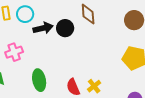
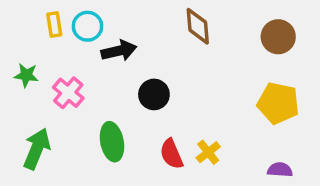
black circle: (65, 28) -> (154, 94), moved
pink cross: (14, 52) -> (68, 93), turned -30

